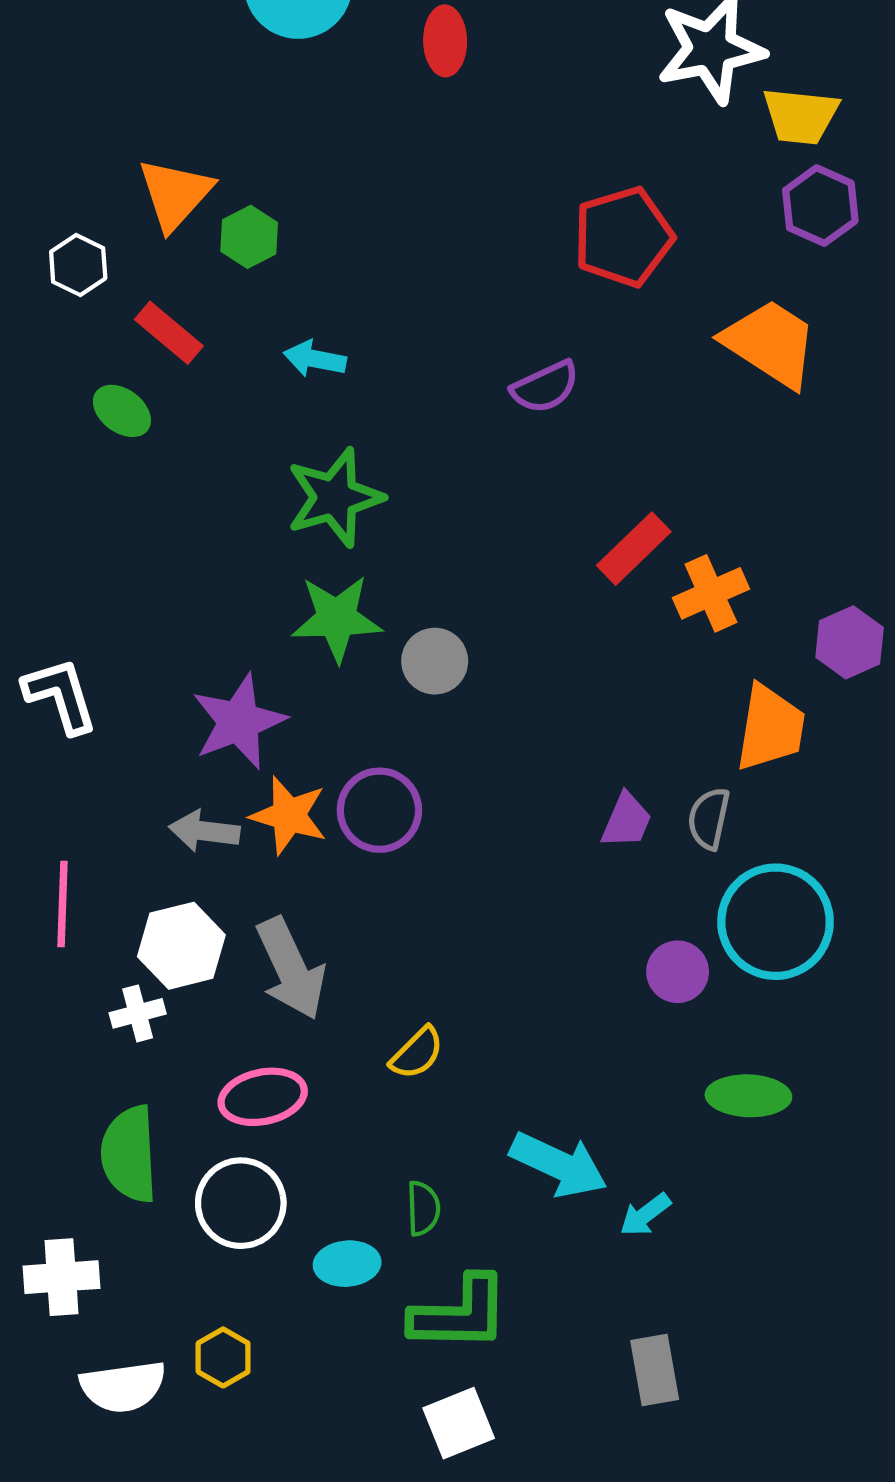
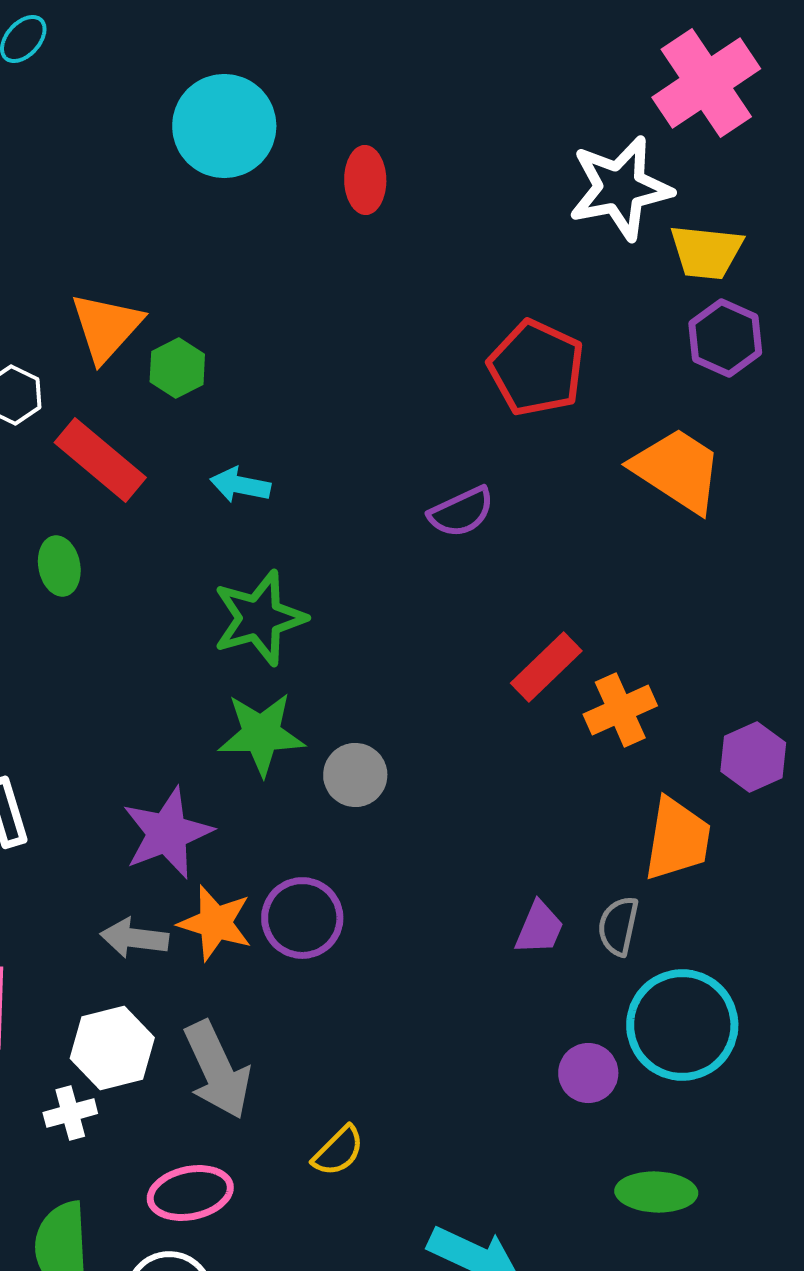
red pentagon: (623, 237) -> (536, 368), turned -30
red rectangle: (169, 333) -> (100, 460), size x1.4
green ellipse: (122, 411) -> (59, 566), moved, turned 42

